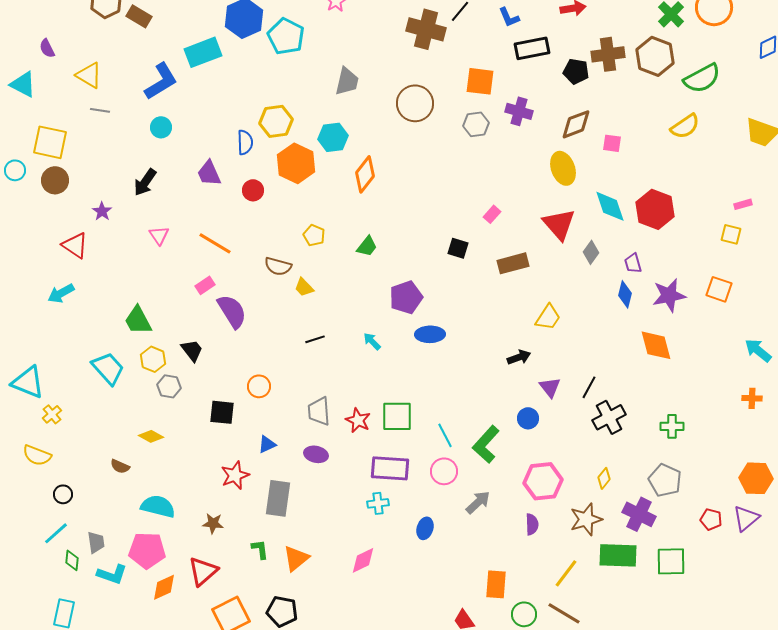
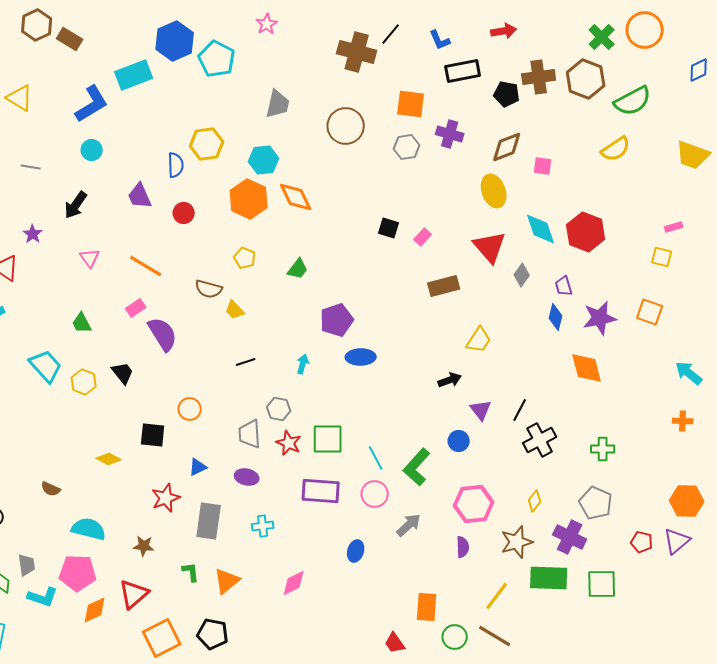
gray line: (100, 110) -> (31, 167), moved
orange hexagon: (296, 163) -> (249, 199), moved
orange diamond: (365, 174) -> (296, 197), turned -63
black square: (458, 248) -> (389, 228), moved
green trapezoid: (138, 320) -> (82, 323), moved, size x0.7
cyan arrow: (372, 341) -> (303, 364), turned 60
cyan trapezoid: (108, 368) -> (46, 366), moved
gray hexagon: (169, 386) -> (279, 409), moved
yellow diamond: (151, 436) -> (109, 459), moved
cyan cross: (378, 503) -> (263, 526), moved

